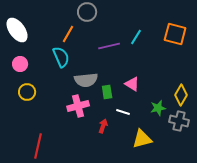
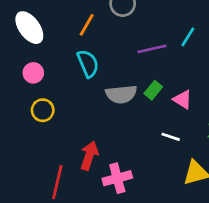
orange line: (68, 34) -> (87, 25), moved
green rectangle: (107, 92) -> (153, 90), moved, turned 48
pink cross: (78, 106) -> (117, 178), moved
red arrow: (103, 126) -> (89, 156), moved, size x1.5

